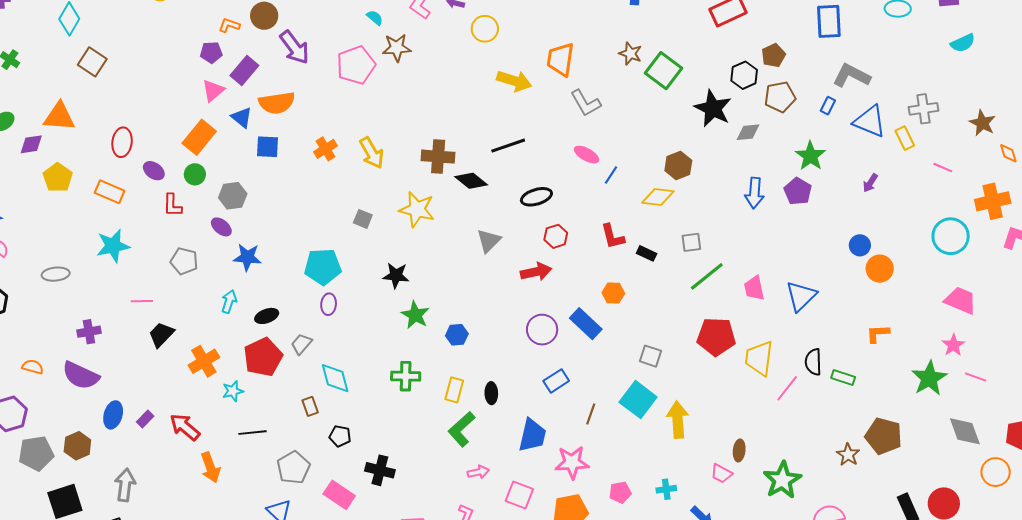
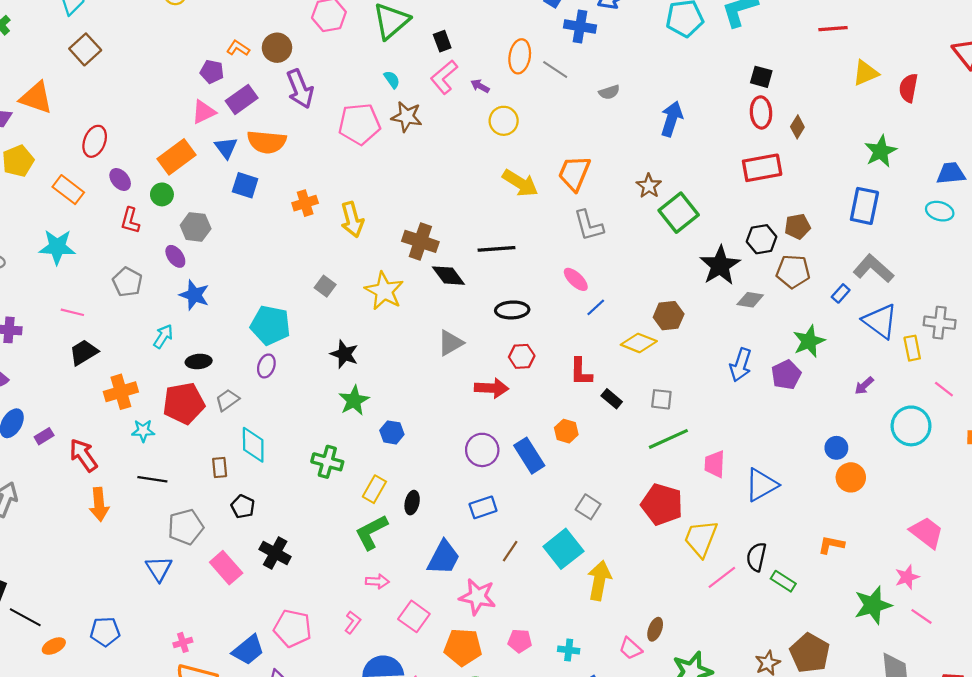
cyan circle: (951, 236) -> (911, 426), moved

